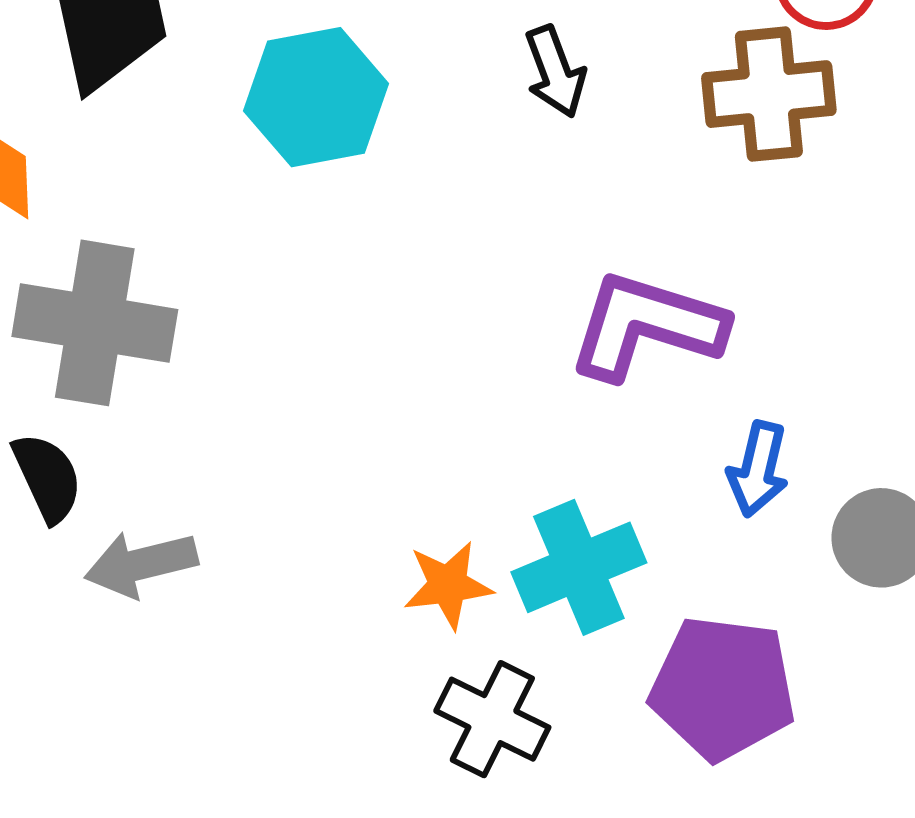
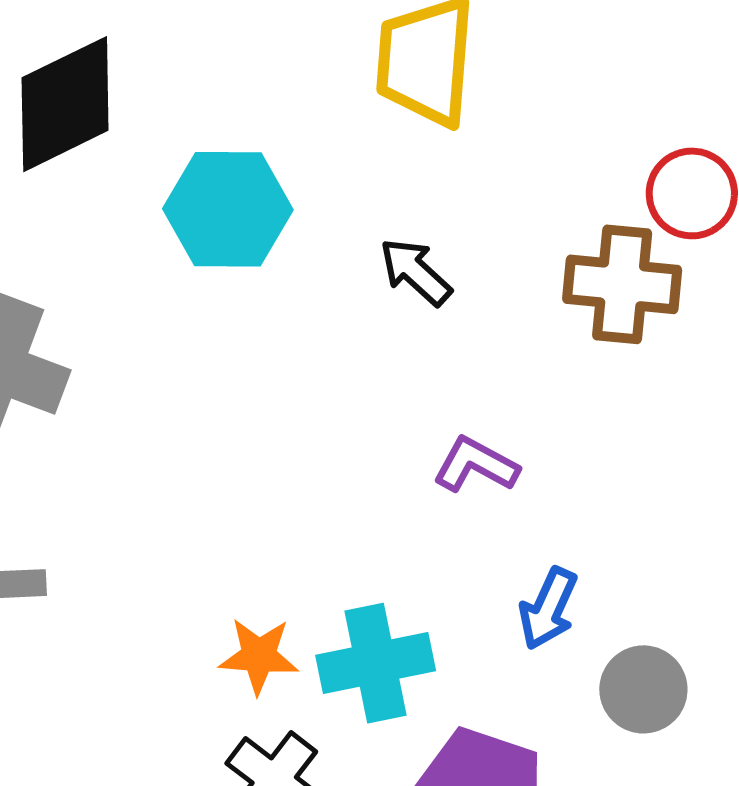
black arrow: (555, 72) -> (416, 272), moved, turned 142
purple L-shape: (646, 326) -> (476, 465), size x0.6

